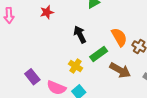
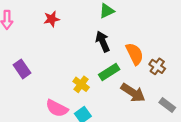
black arrow: (80, 34) -> (103, 42), moved
purple rectangle: (32, 77) -> (22, 69), moved

